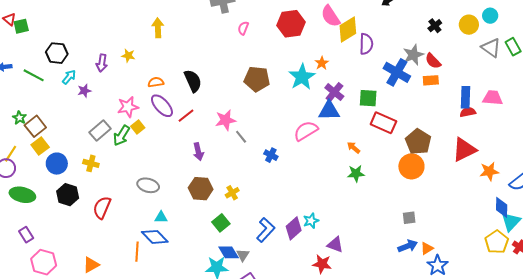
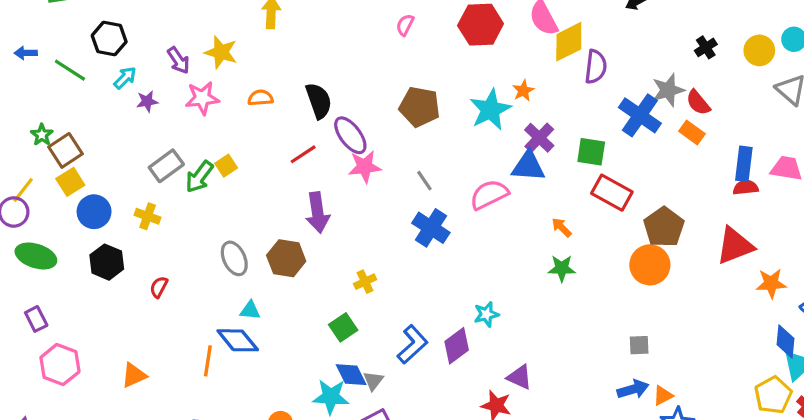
yellow star: (128, 56) -> (221, 52), size x1.5
purple arrow: (102, 63) -> (178, 60), turned -48
orange rectangle: (431, 80) -> (692, 133), turned 35
purple ellipse: (162, 106) -> (350, 135), moved
pink star: (128, 107) -> (202, 98), moved
gray line: (241, 137) -> (424, 181), moved
purple arrow: (198, 152) -> (318, 213), size x1.4
blue cross: (271, 155) -> (431, 228), size x1.6
gray ellipse: (148, 185) -> (234, 258), turned 45
brown hexagon: (201, 189) -> (286, 258), moved
red semicircle: (102, 208) -> (159, 287), size x0.6
cyan star: (311, 221) -> (486, 314), moved

